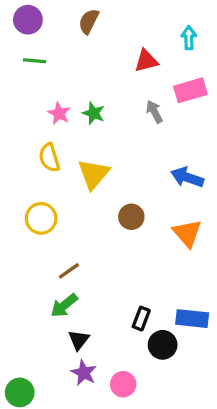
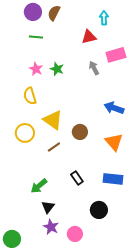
purple circle: (28, 20) -> (33, 12), moved
cyan arrow: (189, 38) -> (104, 18), moved
green line: (34, 61) -> (36, 37), moved
yellow triangle: (94, 174) -> (53, 120), moved, turned -35
brown line: (69, 271) -> (54, 147), moved
black rectangle: (141, 319) -> (77, 178), moved, turned -56
blue rectangle: (192, 319) -> (113, 179), moved

